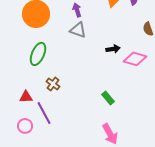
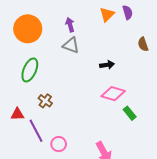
pink diamond: (135, 59) -> (113, 94), moved
green rectangle: (108, 98) -> (130, 113), moved
pink circle: (25, 126) -> (59, 144), moved

